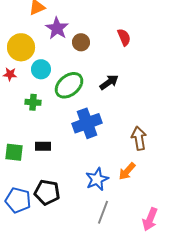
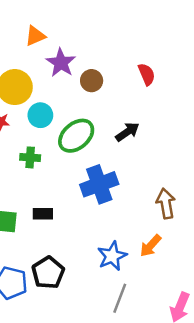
black pentagon: (47, 192) -> (48, 273), turned 30

